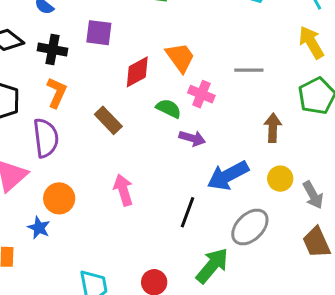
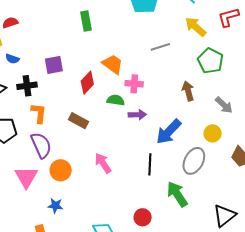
gray line: (249, 70) -> (160, 47), moved
yellow circle: (280, 179) -> (213, 133), moved
gray arrow: (313, 195) -> (224, 105), moved
orange circle: (59, 198) -> (61, 170), moved
green arrow: (212, 266) -> (177, 194), turned -56

